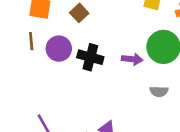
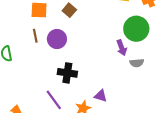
black cross: (90, 57) -> (67, 73), moved
purple arrow: (132, 59) -> (122, 48), moved, turned 70

